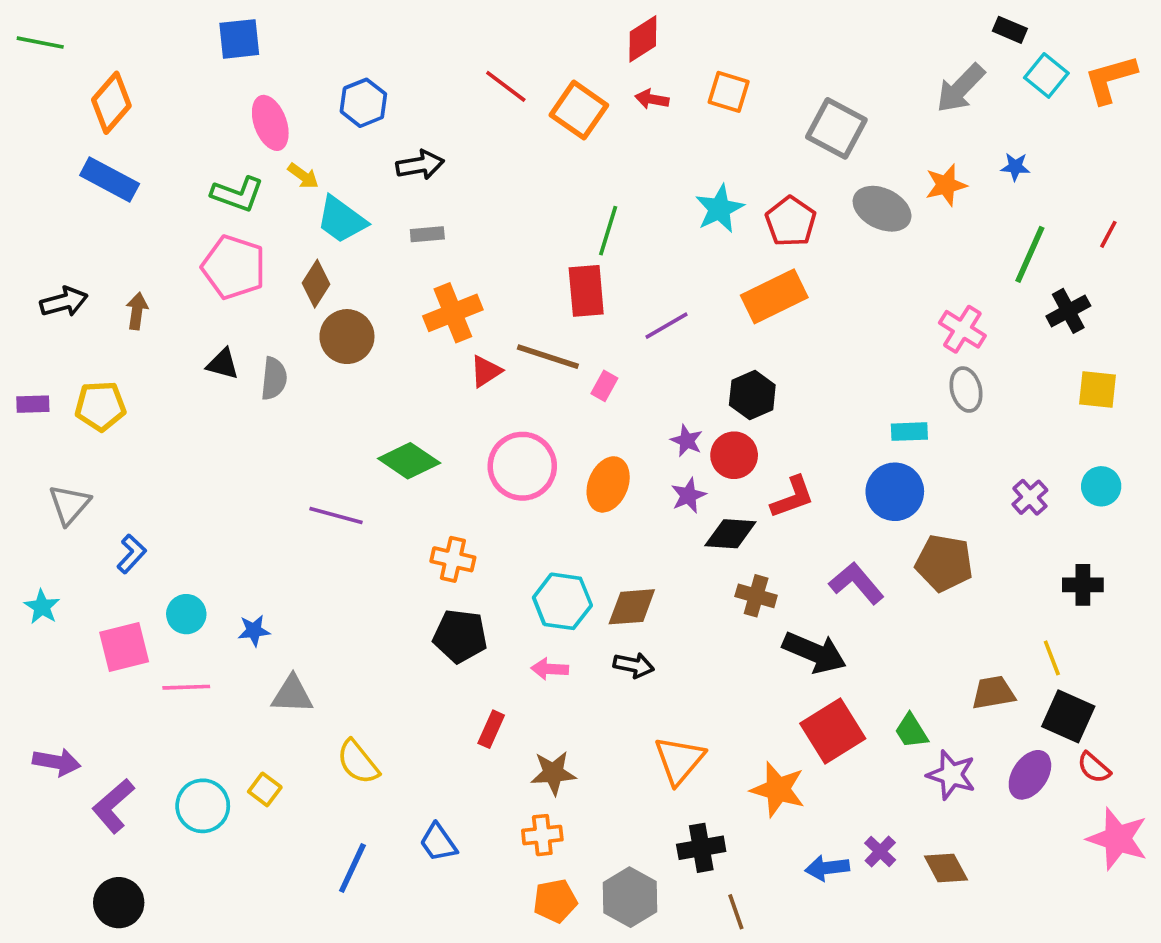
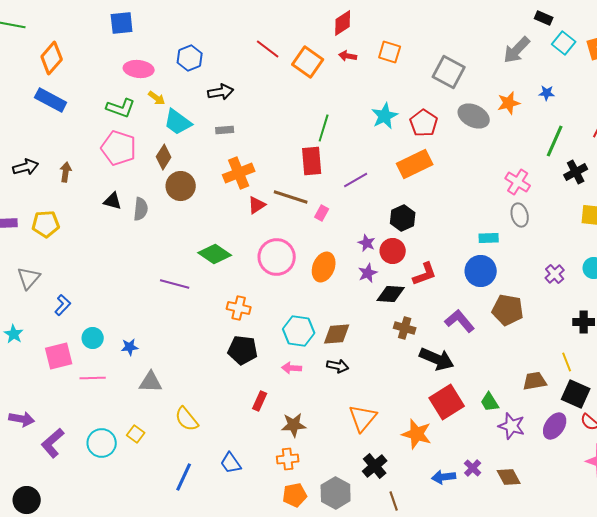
pink ellipse: (270, 123) -> (139, 69), turned -64
black cross: (701, 848) -> (375, 466), turned -30
black circle: (119, 903) -> (27, 500), moved

